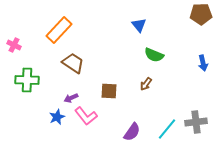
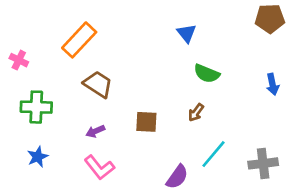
pink L-shape: (86, 116) -> (99, 167), moved
blue star: (57, 117) -> (38, 157), moved
cyan line: (167, 129) -> (213, 154), moved

